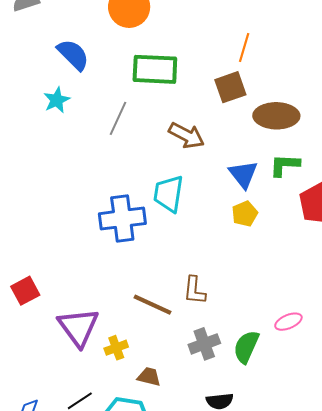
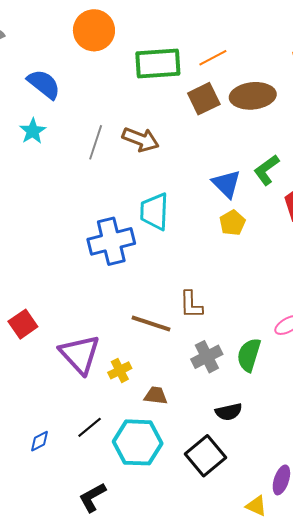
orange line: (244, 48) -> (213, 58), turned 52
green rectangle: (155, 69) -> (158, 64), moved
brown ellipse: (276, 116) -> (253, 96), moved
brown arrow: (186, 135) -> (141, 139), moved
green L-shape: (285, 165) -> (267, 170), turned -32

